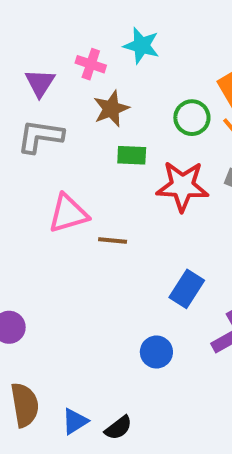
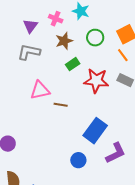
green circle: (192, 118) -> (95, 38), moved
green rectangle: (132, 155) -> (73, 64), turned -40
blue rectangle: (187, 289) -> (95, 131), size x1.4

